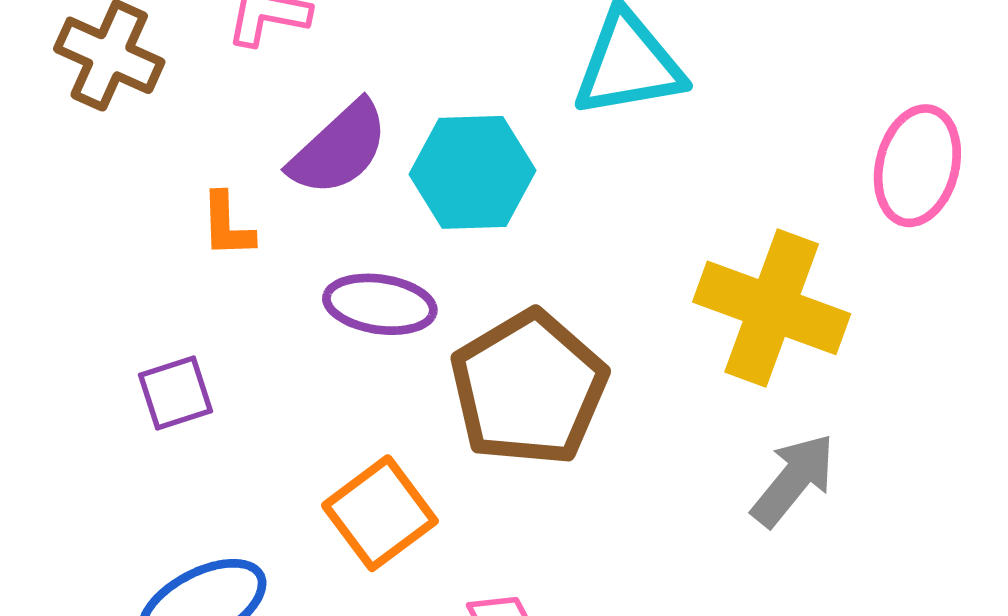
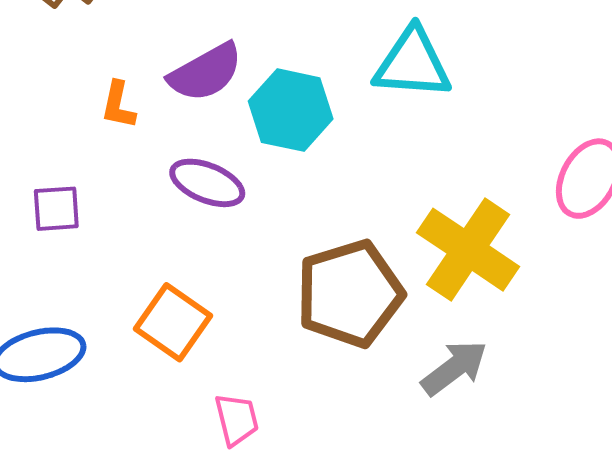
brown pentagon: (529, 388) -> (350, 294), moved
orange square: (380, 513) -> (173, 322), turned -32

